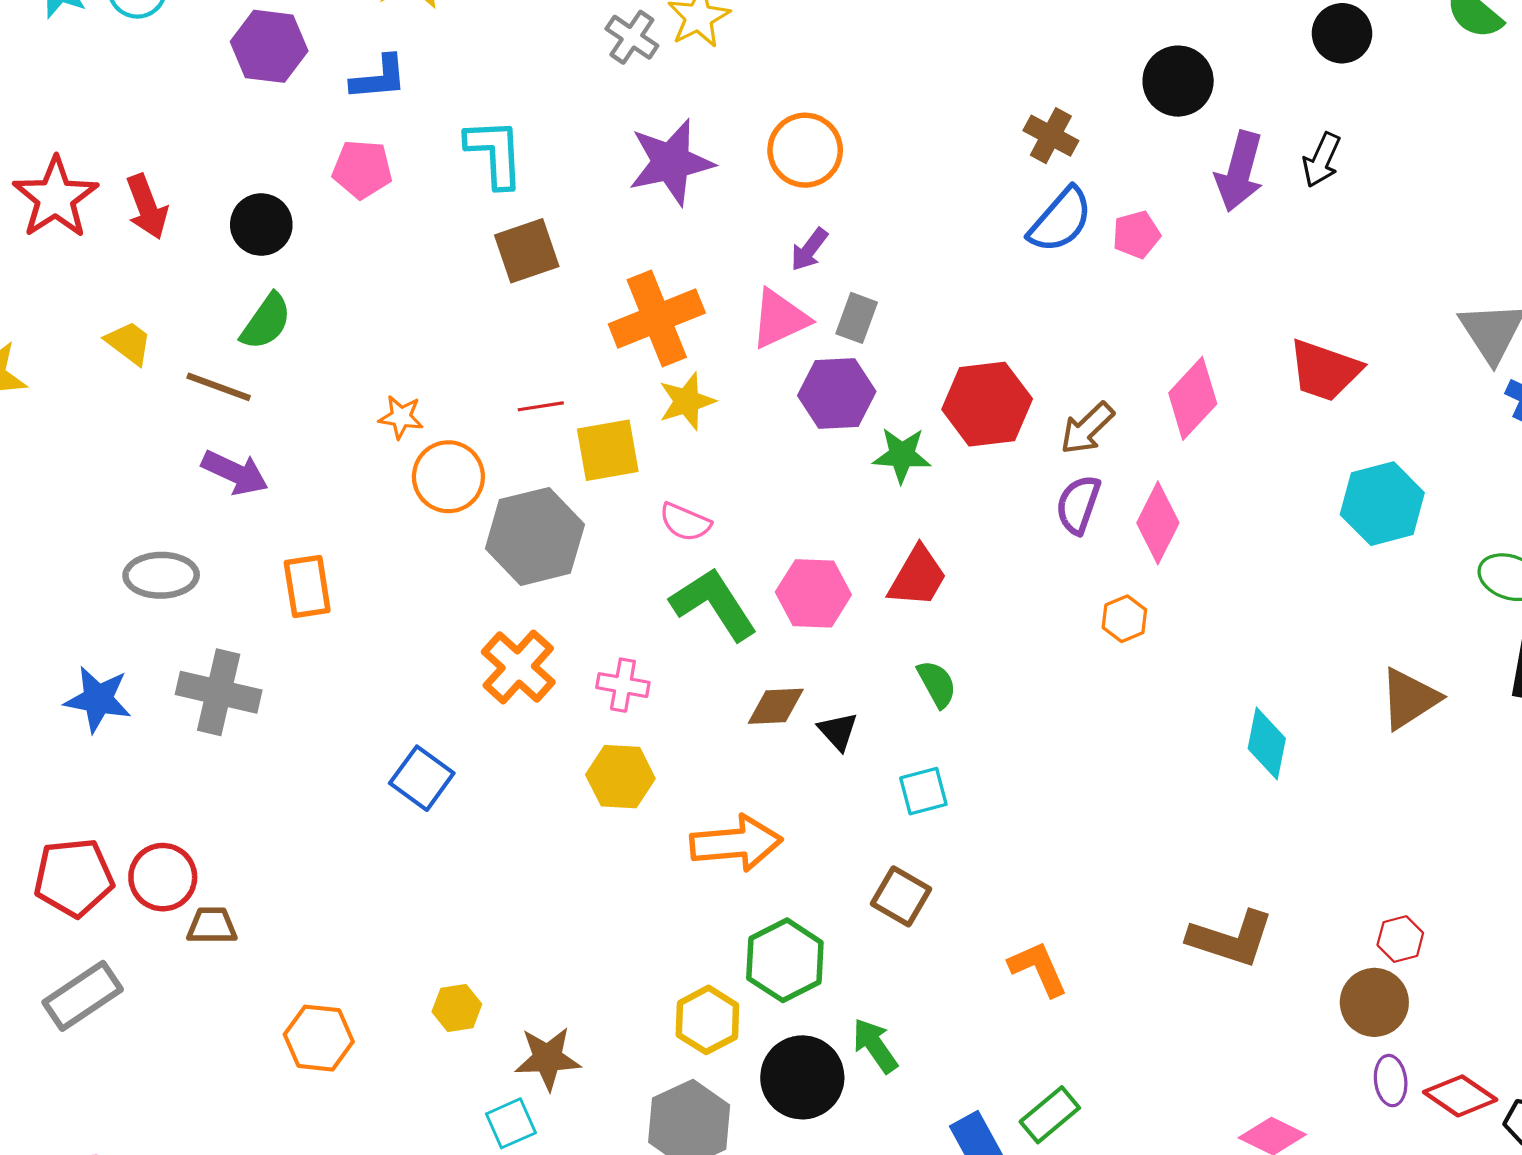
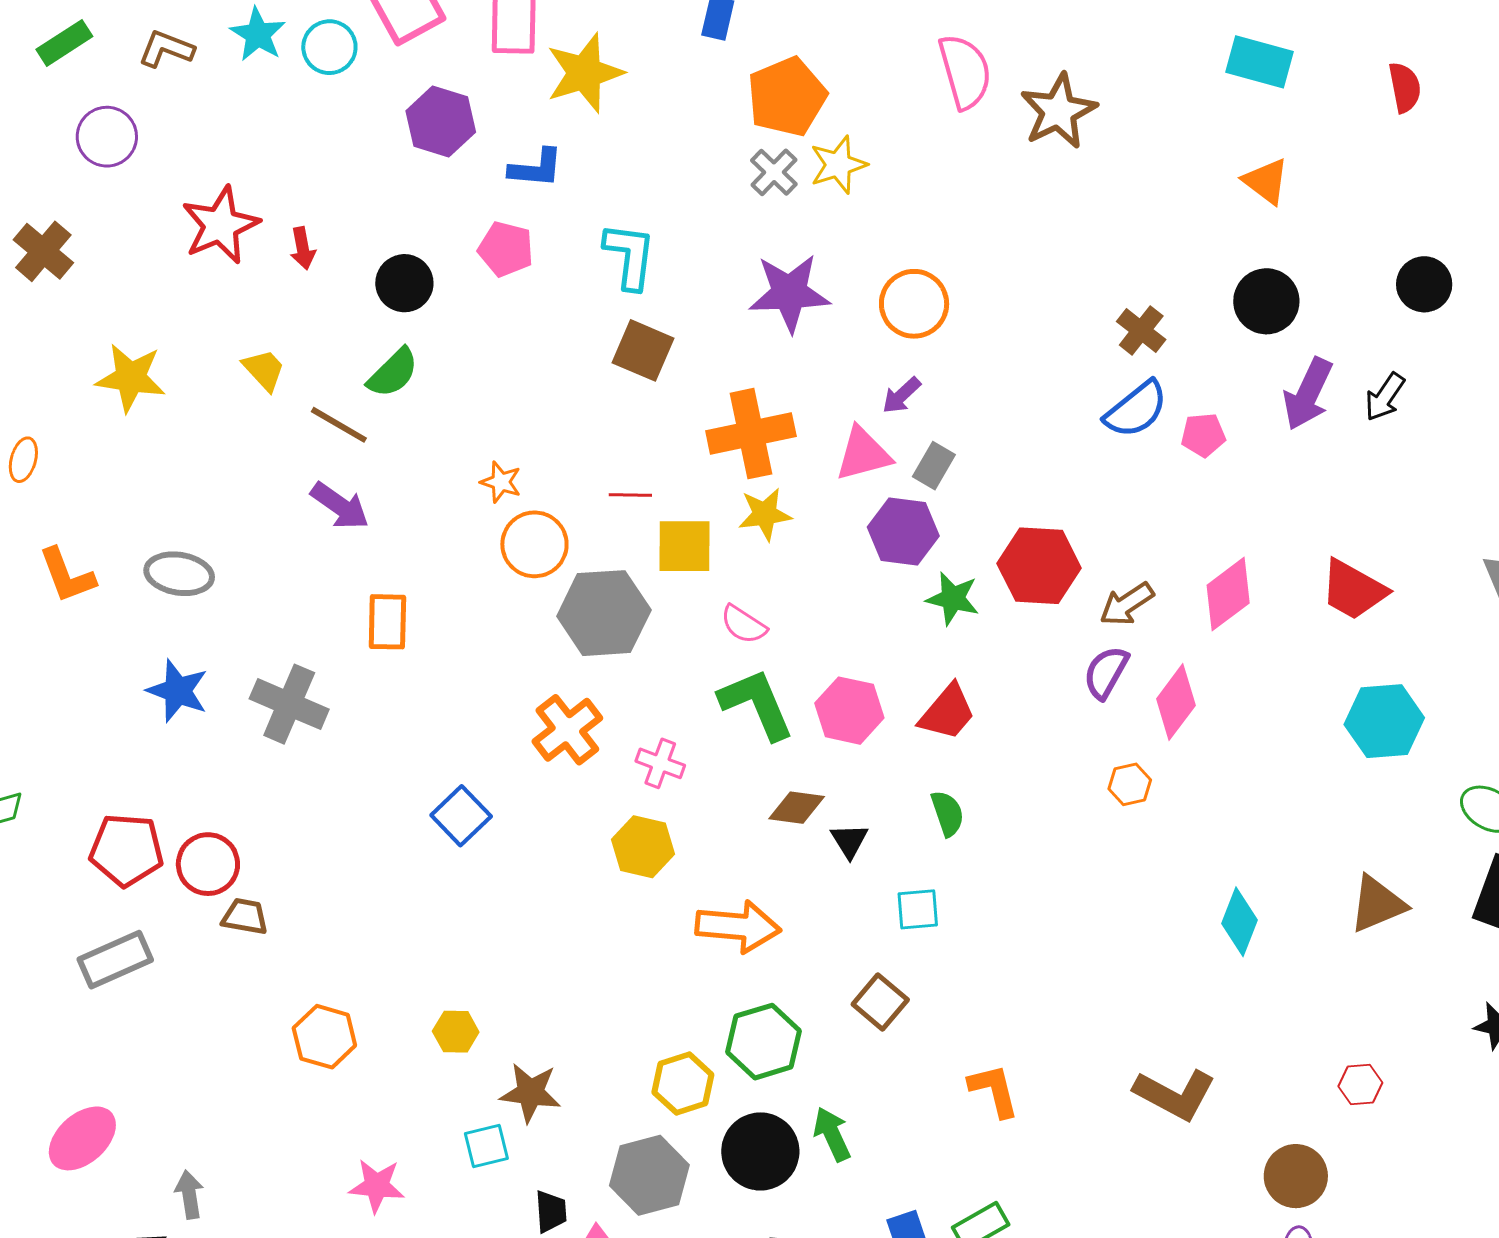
red arrow: (147, 207) -> (303, 248), size x0.7
brown square: (527, 251) -> (643, 350), turned 32
gray ellipse: (161, 575) -> (179, 574), moved
red hexagon: (1400, 939) -> (1360, 1084), moved

